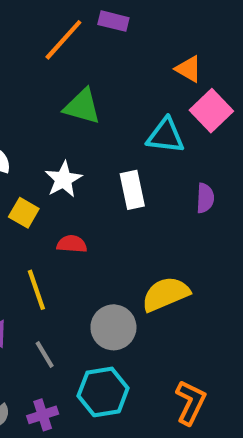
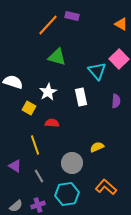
orange triangle: (188, 69) -> (121, 24), moved
cyan triangle: (166, 136) -> (97, 71), turned 42
yellow semicircle: (166, 294) -> (97, 147), size x0.6
orange L-shape: (191, 402) -> (106, 187), moved, turned -75

